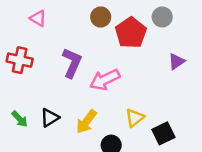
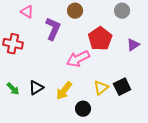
red pentagon: (131, 33) -> (100, 39), moved
purple L-shape: (72, 63) -> (53, 29), moved
black square: (163, 133) -> (122, 87), moved

